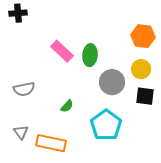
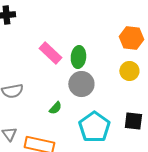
gray circle: (112, 82) -> (81, 84), moved
black square: (145, 96) -> (133, 121), moved

